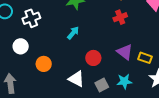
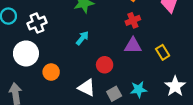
white circle: (21, 46) -> (26, 53), size x1.5
purple triangle: (125, 52) -> (133, 46), moved, turned -36
yellow rectangle: (145, 58) -> (163, 52), moved, turned 40

